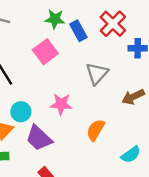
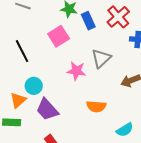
pink star: (61, 104) -> (76, 71), moved
orange semicircle: (95, 130) -> (96, 106), turned -120

